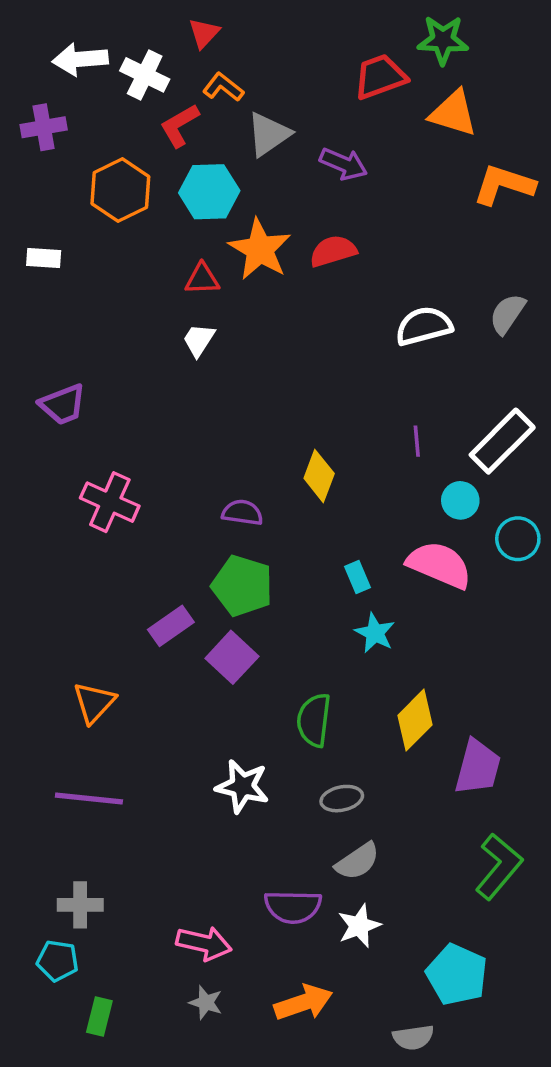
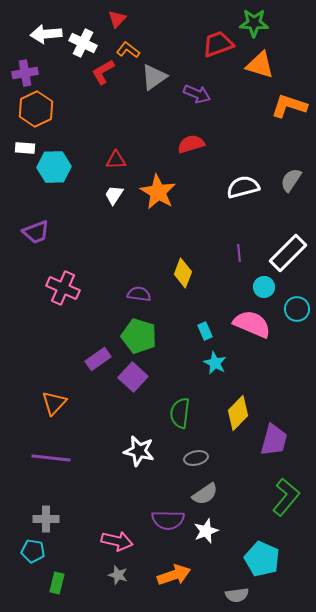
orange hexagon: (120, 190) -> (36, 109), moved
cyan hexagon: (209, 192) -> (54, 167), moved
orange star: (260, 249) -> (158, 192), moved

